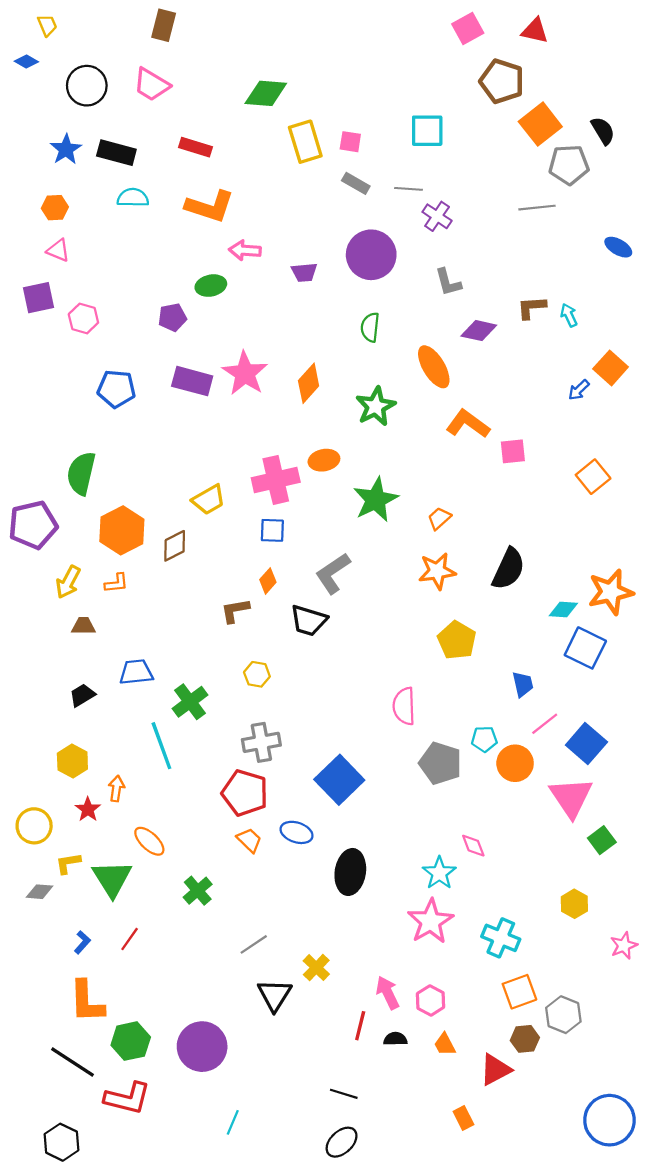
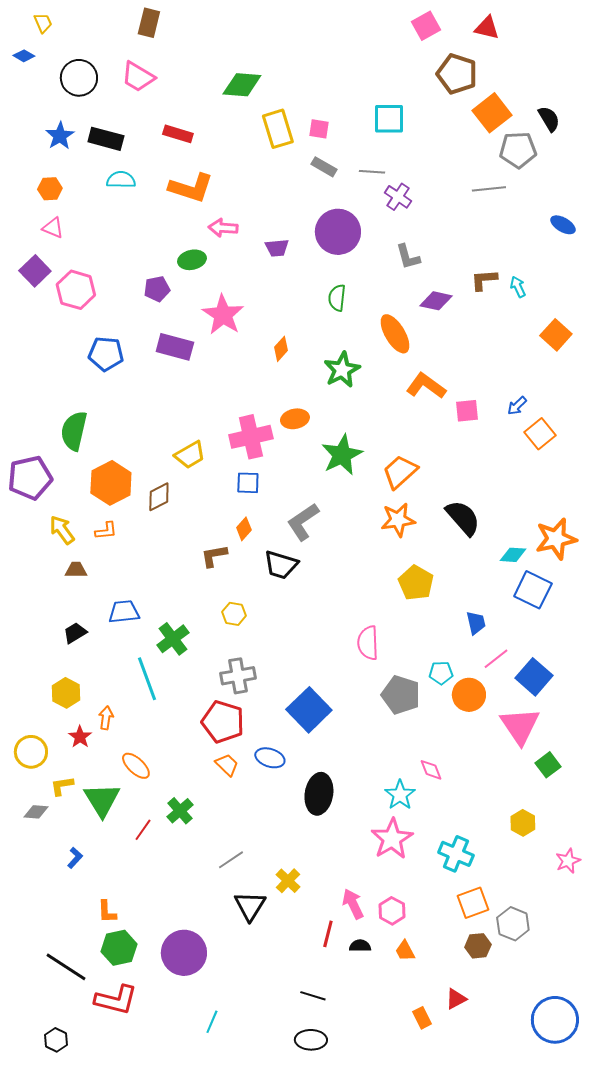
purple square: (38, 298) -> (35, 271), turned -32
pink hexagon: (83, 318) -> (76, 290), size x1.4
pink star: (245, 373) -> (223, 315), moved
orange diamond: (309, 383) -> (281, 349), size x0.7
blue arrow: (579, 390) -> (517, 406), moved
orange trapezoid: (439, 518) -> (400, 472), size x1.6
black semicircle: (508, 569) -> (463, 518), turned -66
yellow arrow: (68, 582) -> (62, 530), turned 116
red line: (130, 939) -> (143, 830), moved
orange L-shape: (87, 1002) -> (107, 912), moved, size x0.6
red triangle: (495, 1070) -> (456, 999), moved, size x0.7
black hexagon: (61, 1142) -> (56, 1040), size x0.7
black ellipse: (342, 1142) -> (311, 1040), turned 44

